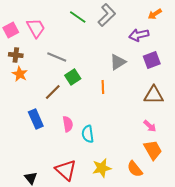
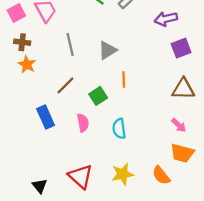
gray line: (57, 57) -> (70, 45), turned 54
gray triangle: (118, 62) -> (107, 50), moved
green square: (73, 77) -> (98, 96), moved
cyan semicircle: (88, 134) -> (119, 129), moved
orange trapezoid: (153, 150) -> (182, 153), turned 135

